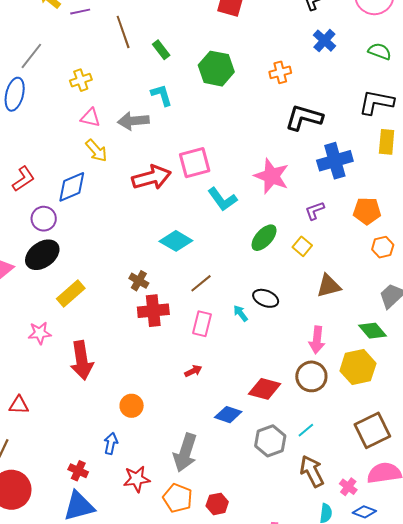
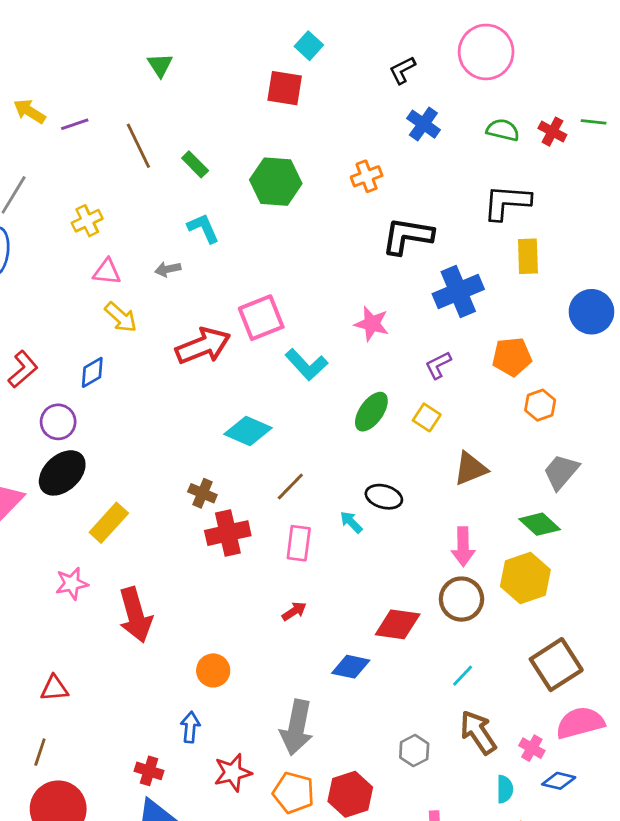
gray arrow: (133, 121) -> (168, 269), size x0.6
pink star: (272, 176) -> (372, 324), size x0.7
blue diamond: (72, 187) -> (92, 372), size x0.7
gray hexagon: (270, 441) -> (414, 751), moved, size x0.7
red hexagon: (217, 504) -> (350, 794), size x1.4

